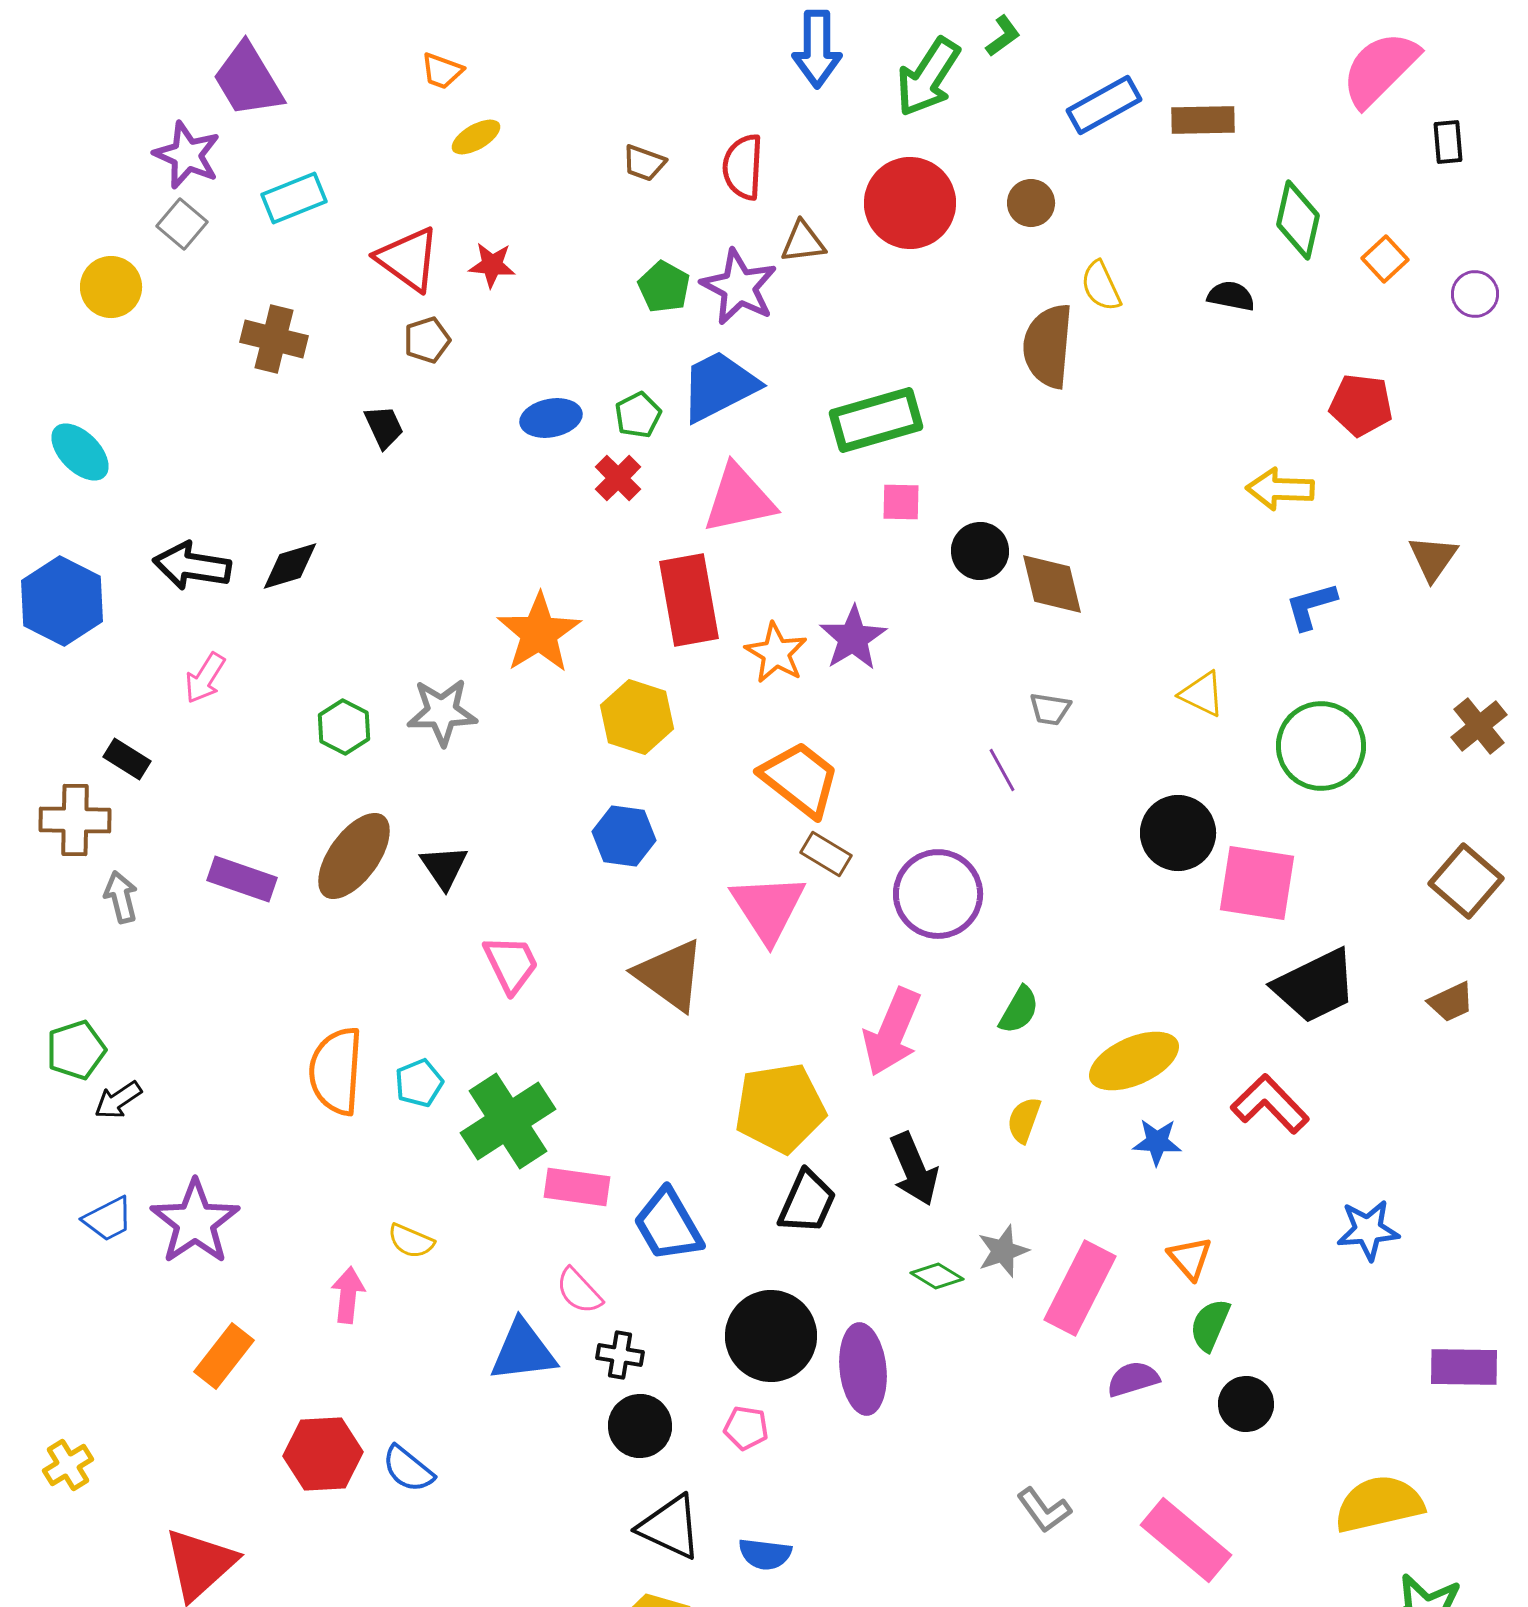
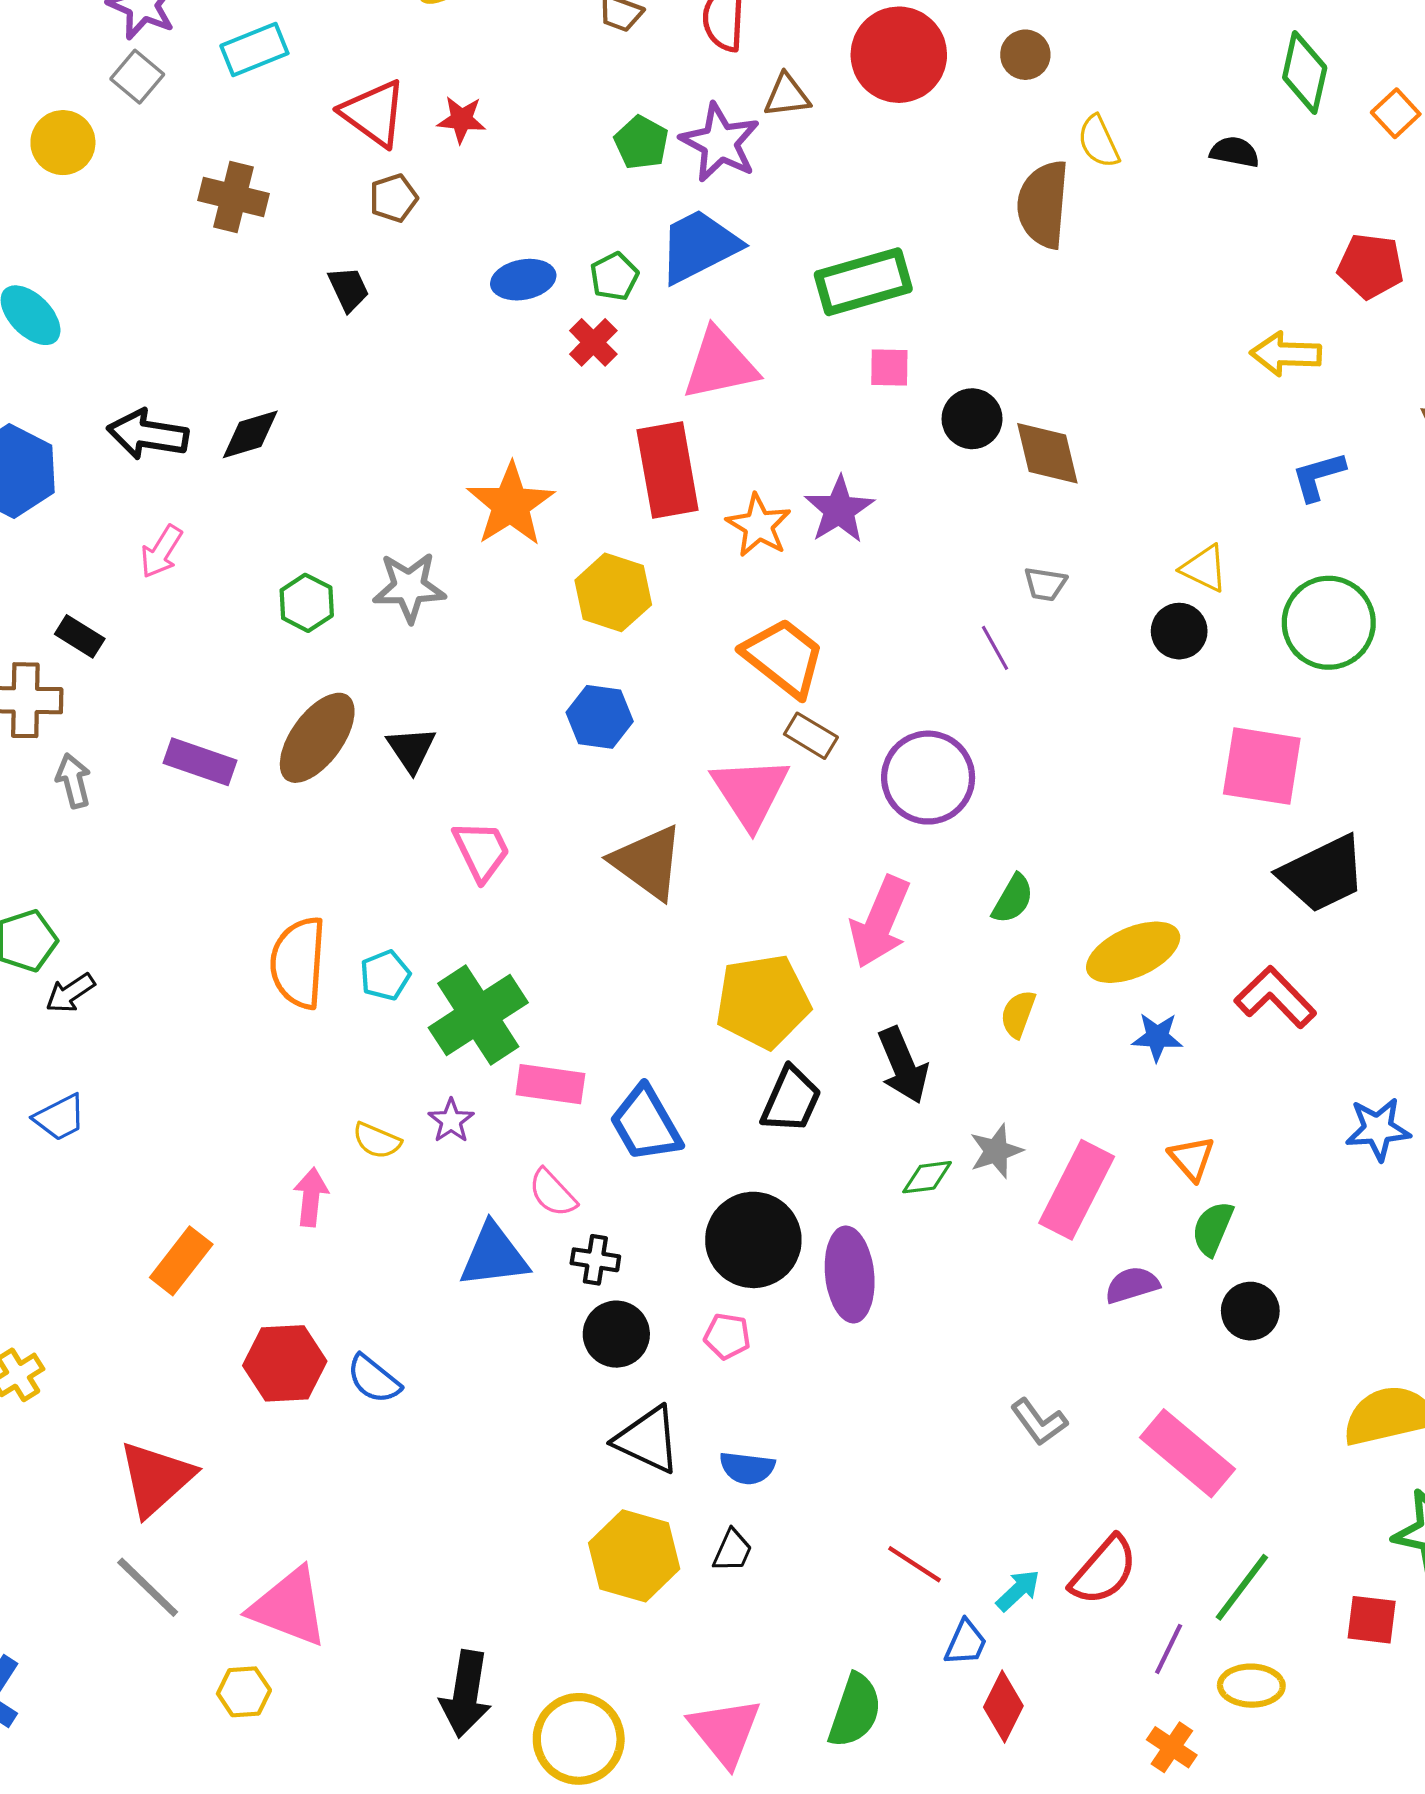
black circle: (1178, 833) -> (1179, 631), moved, size x0.7
purple star: (195, 1222) -> (451, 1121), moved, size x0.5
green diamond: (937, 1276) -> (927, 1177), turned -39

